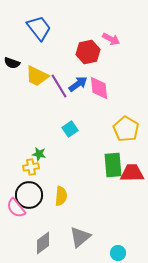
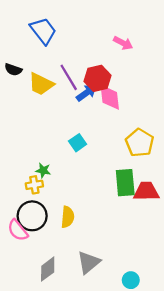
red hexagon: (88, 52) -> (98, 78), moved
purple line: (59, 86) -> (69, 77), moved

